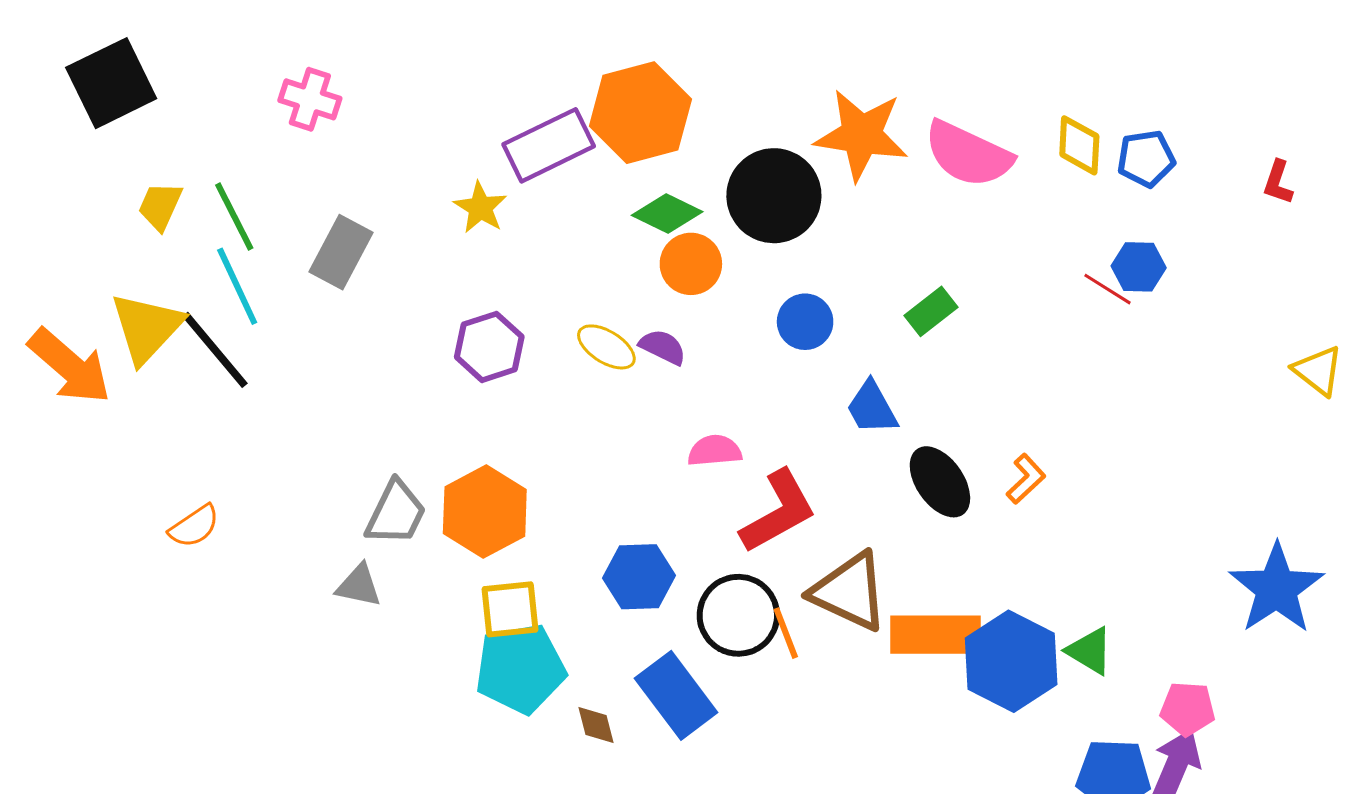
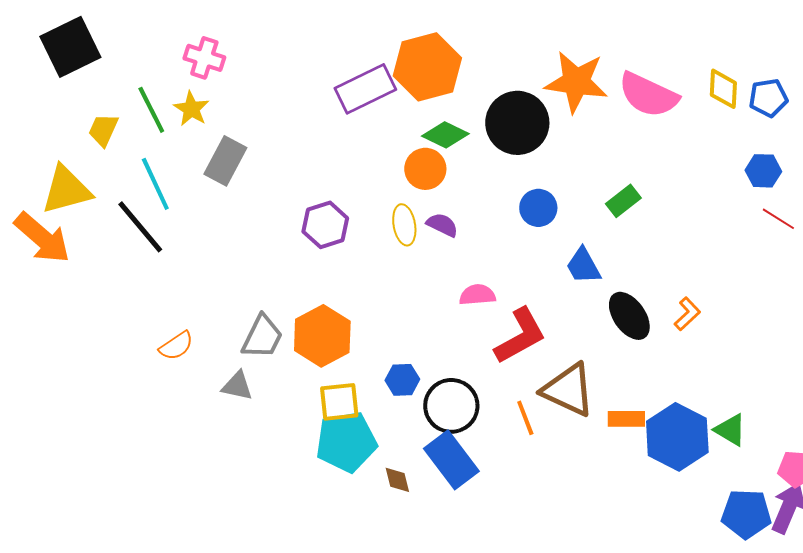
yellow star: (480, 208) -> (191, 109), moved
green line: (234, 216) -> (151, 110), moved
orange circle: (691, 264) -> (425, 169), moved
red line: (1108, 289) -> (778, 219), moved
yellow triangle: (147, 328) -> (66, 190), moved, turned 32
yellow ellipse: (606, 347) -> (404, 225), turned 48
orange semicircle: (194, 526) -> (176, 346), moved
blue hexagon: (639, 577) -> (402, 380), moved, size x0.7
black circle: (738, 615) -> (451, 406), moved
orange rectangle: (936, 635) -> (626, 419), size x0.6

